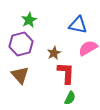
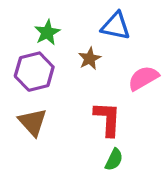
blue triangle: (78, 25) -> (116, 26), moved
brown star: (54, 53) -> (90, 59), moved

